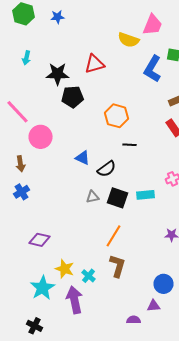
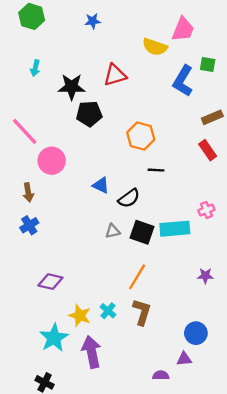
blue star: (58, 17) -> (93, 21), moved
cyan rectangle: (146, 195) -> (175, 229), size x1.4
cyan cross: (88, 276) -> (108, 311), moved

